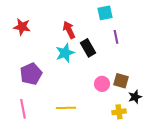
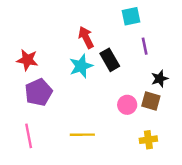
red star: (22, 27) -> (27, 60), moved
black star: (135, 97) -> (160, 79), moved

